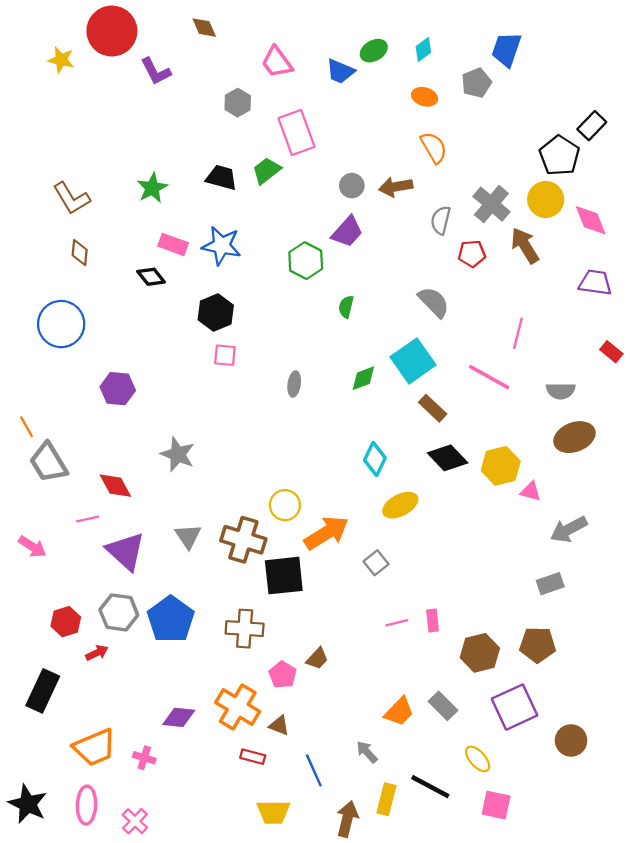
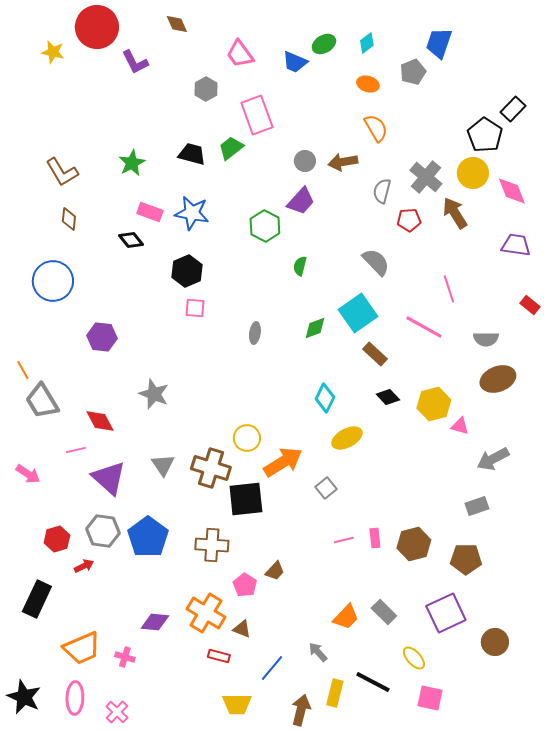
pink line: (518, 333) -> (449, 289), turned -32
black diamond: (448, 458) -> (388, 397), size x0.7
brown hexagon: (480, 653) -> (414, 544), moved
blue line: (314, 770) -> (272, 668), turned 64

